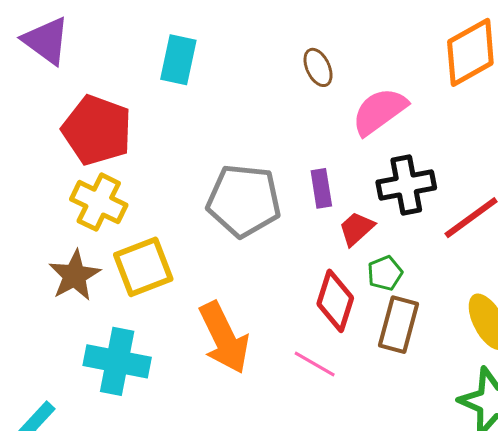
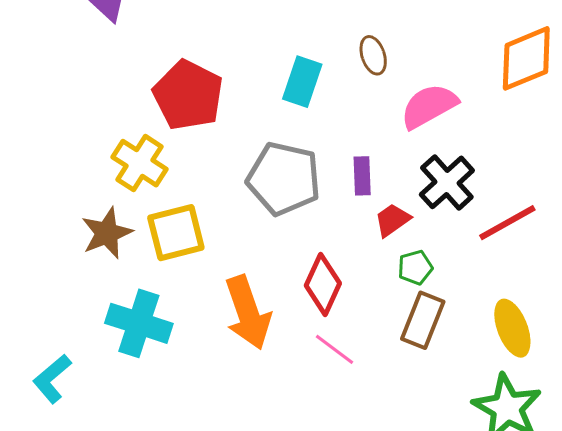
cyan rectangle: (178, 60) -> (302, 82), moved
red pentagon: (97, 130) -> (188, 95), moved
black cross: (406, 185) -> (447, 182), turned -38
red diamond: (335, 301) -> (323, 284), moved

